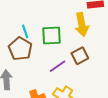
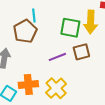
green square: (51, 36) -> (70, 28), moved

